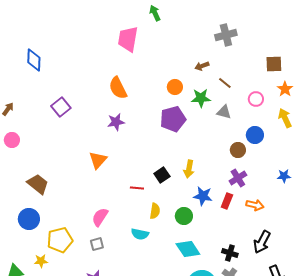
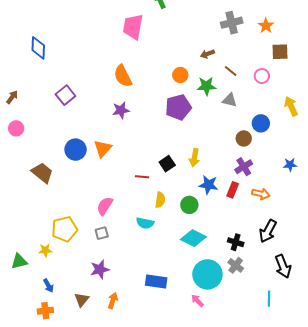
orange star: (285, 89) -> (266, 26), moved
pink circle: (256, 99) -> (262, 76), moved
blue circle: (29, 219) -> (76, 150), moved
cyan diamond: (188, 249) -> (193, 238), turned -30

